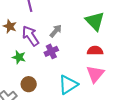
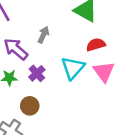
purple cross: (51, 51) -> (37, 73), moved
cyan triangle: (68, 85) -> (73, 68), moved

